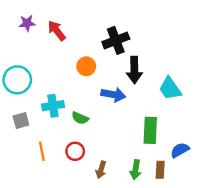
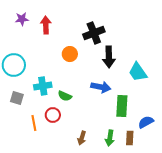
red arrow: (57, 31) -> (46, 25), turned 36
blue arrow: (113, 95) -> (101, 87), moved
gray square: (21, 120) -> (17, 98), turned 32
red circle: (75, 151) -> (53, 115), moved

